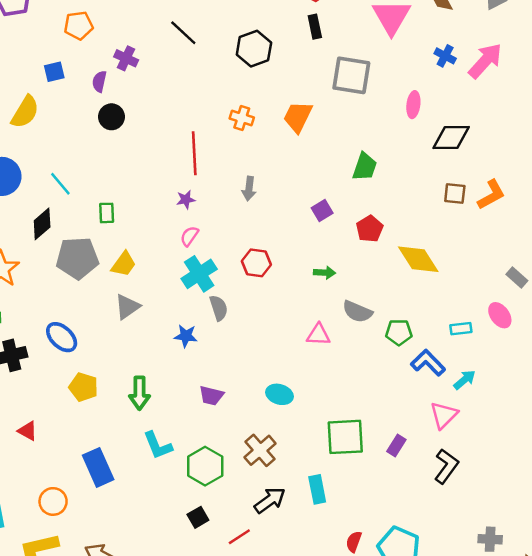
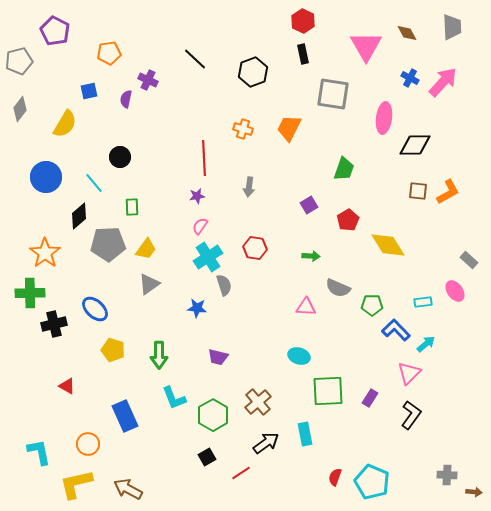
pink ellipse: (413, 105) -> (384, 118), size x1.4
black circle: (111, 117) -> (120, 157), moved
cyan ellipse: (279, 394) -> (299, 356), moved

